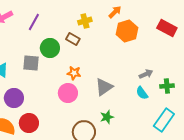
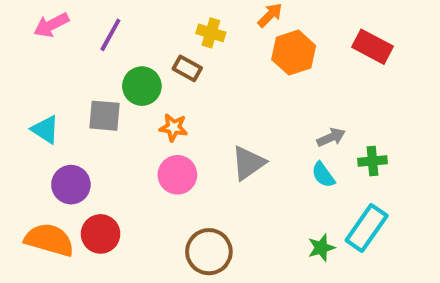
yellow cross: (85, 21) -> (211, 33), turned 32
orange star: (74, 73) -> (173, 127), moved
green star: (107, 117) -> (321, 248), moved

